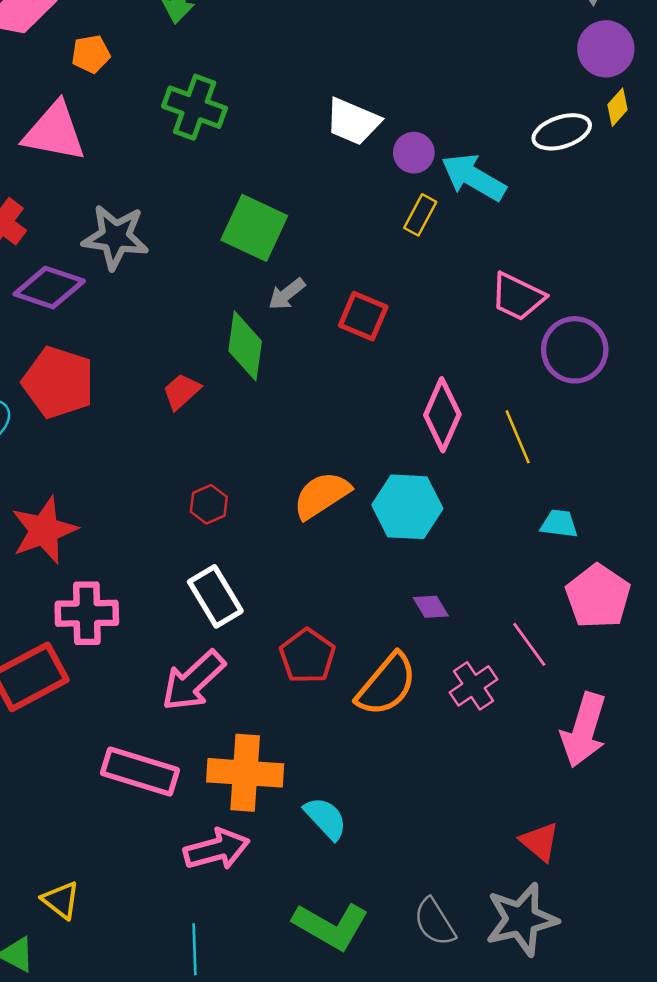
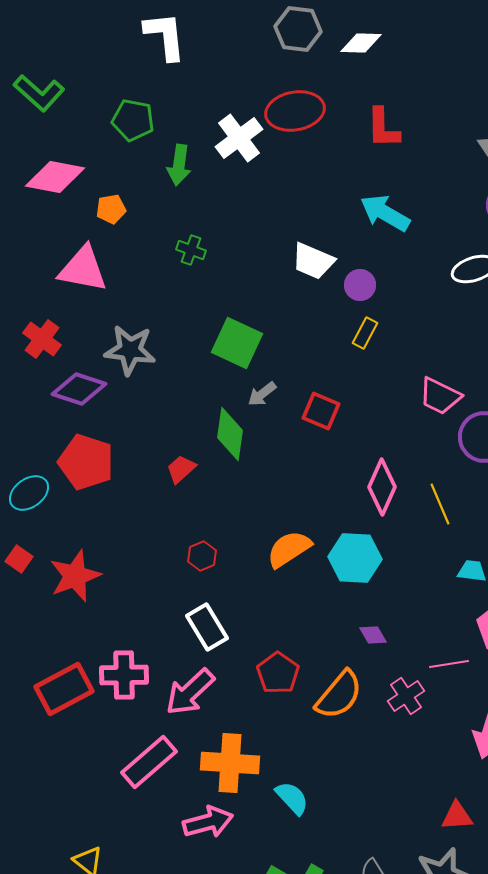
green cross: (195, 107) -> (191, 250), size x0.6
cyan arrow: (473, 177) -> (385, 213), moved
pink cross: (87, 613) -> (124, 675), moved
pink line: (529, 644) -> (449, 664), turned -63
pink rectangle: (140, 772) -> (149, 762), turned -58
red triangle: (540, 842) -> (457, 816), turned -44

